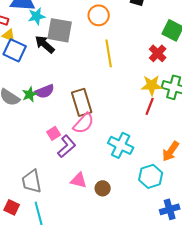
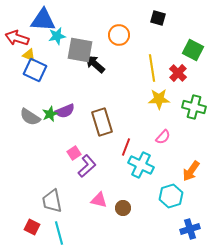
black arrow: (45, 44) -> (95, 64), moved
yellow line: (109, 53) -> (152, 68), moved
yellow star: (152, 85) -> (159, 99), moved
red line: (150, 106) -> (126, 147), moved
pink semicircle: (84, 123) -> (163, 137), moved, size x0.7

